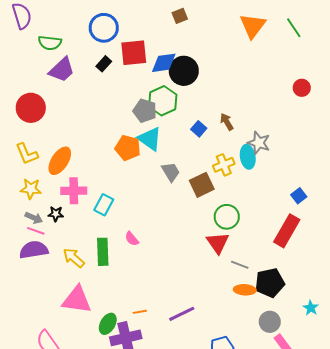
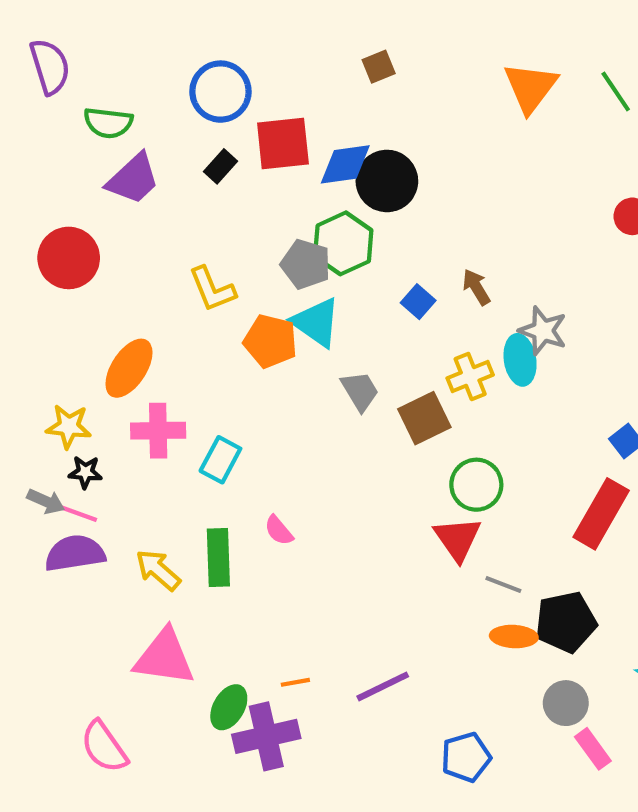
yellow L-shape: (27, 154) -> (212, 289), moved
black star: (56, 214) -> (85, 472), moved
gray arrow: (34, 218) -> (46, 501), moved

